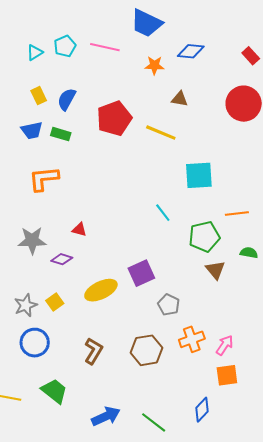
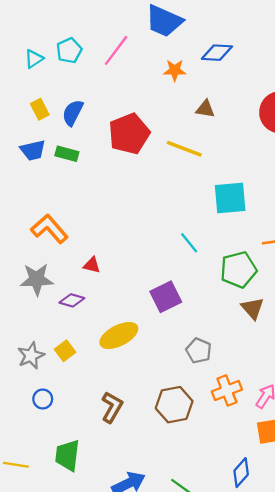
pink line: (105, 47) -> (116, 50), turned -64
orange L-shape: (44, 179) -> (49, 229), moved, turned 56
purple square: (141, 273) -> (166, 297), moved
blue circle: (35, 343) -> (43, 399), size x0.6
green trapezoid: (54, 391) -> (67, 455), turned -120

